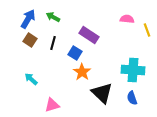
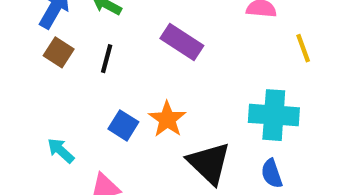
yellow line: (147, 30) -> (303, 48), moved
blue square: (75, 53) -> (123, 125), moved
cyan arrow: (31, 79) -> (61, 151), moved

